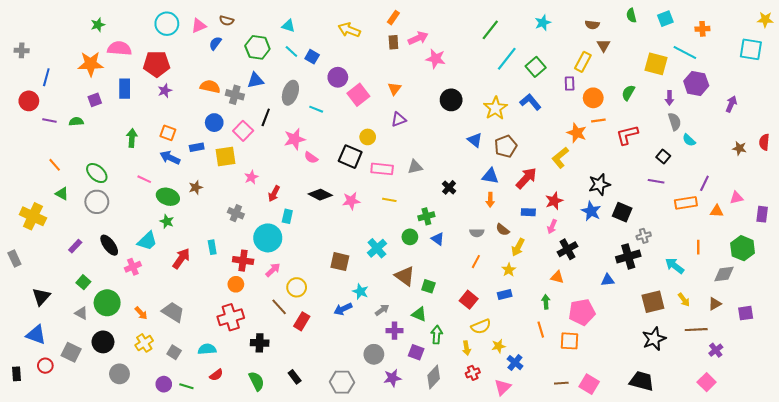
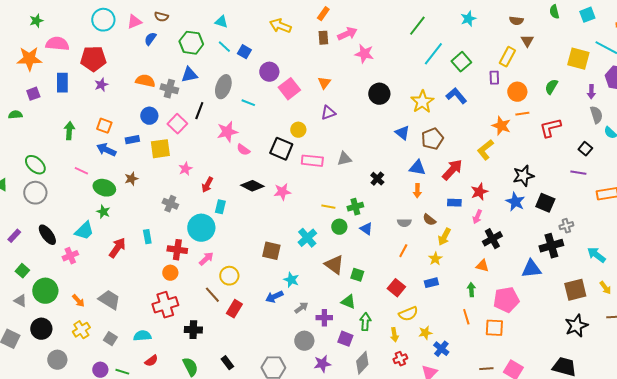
yellow line: (389, 200) -> (328, 207), moved
blue triangle: (608, 280) -> (531, 269), size x1.5
gray arrow: (382, 310) -> (301, 308), moved

